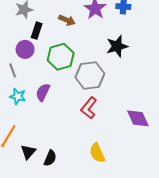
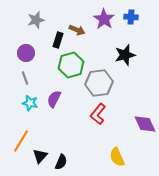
black rectangle: (37, 31) -> (58, 40), moved
purple circle: (25, 49) -> (26, 53), moved
yellow semicircle: (97, 153) -> (117, 157), moved

